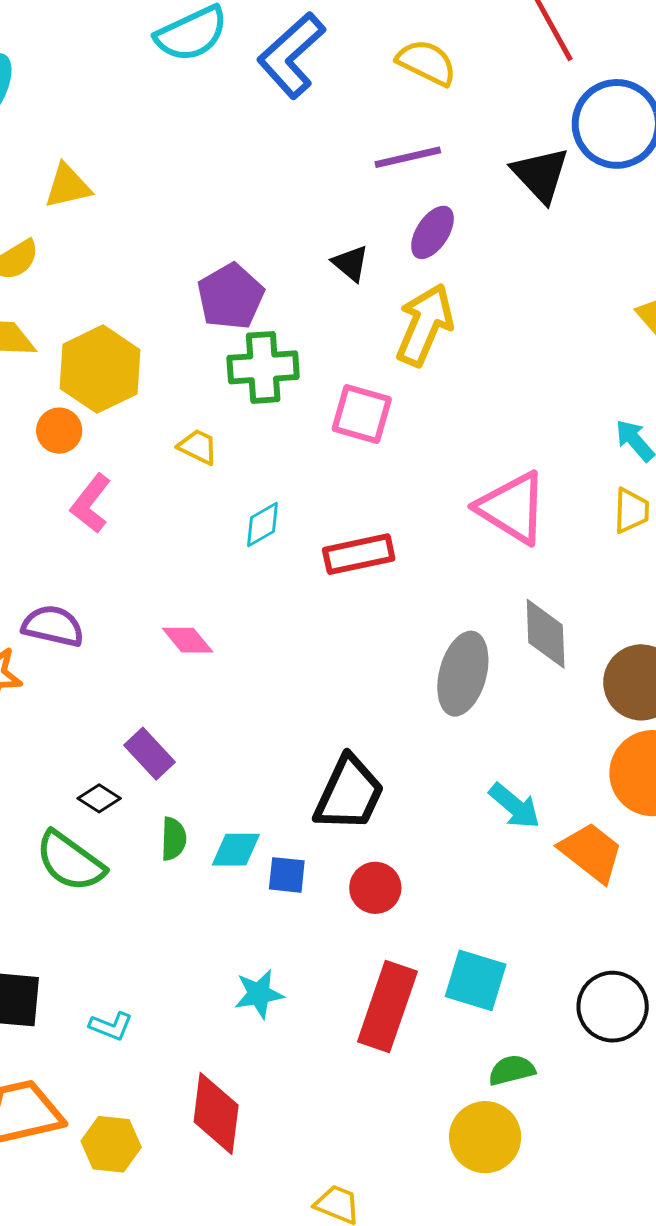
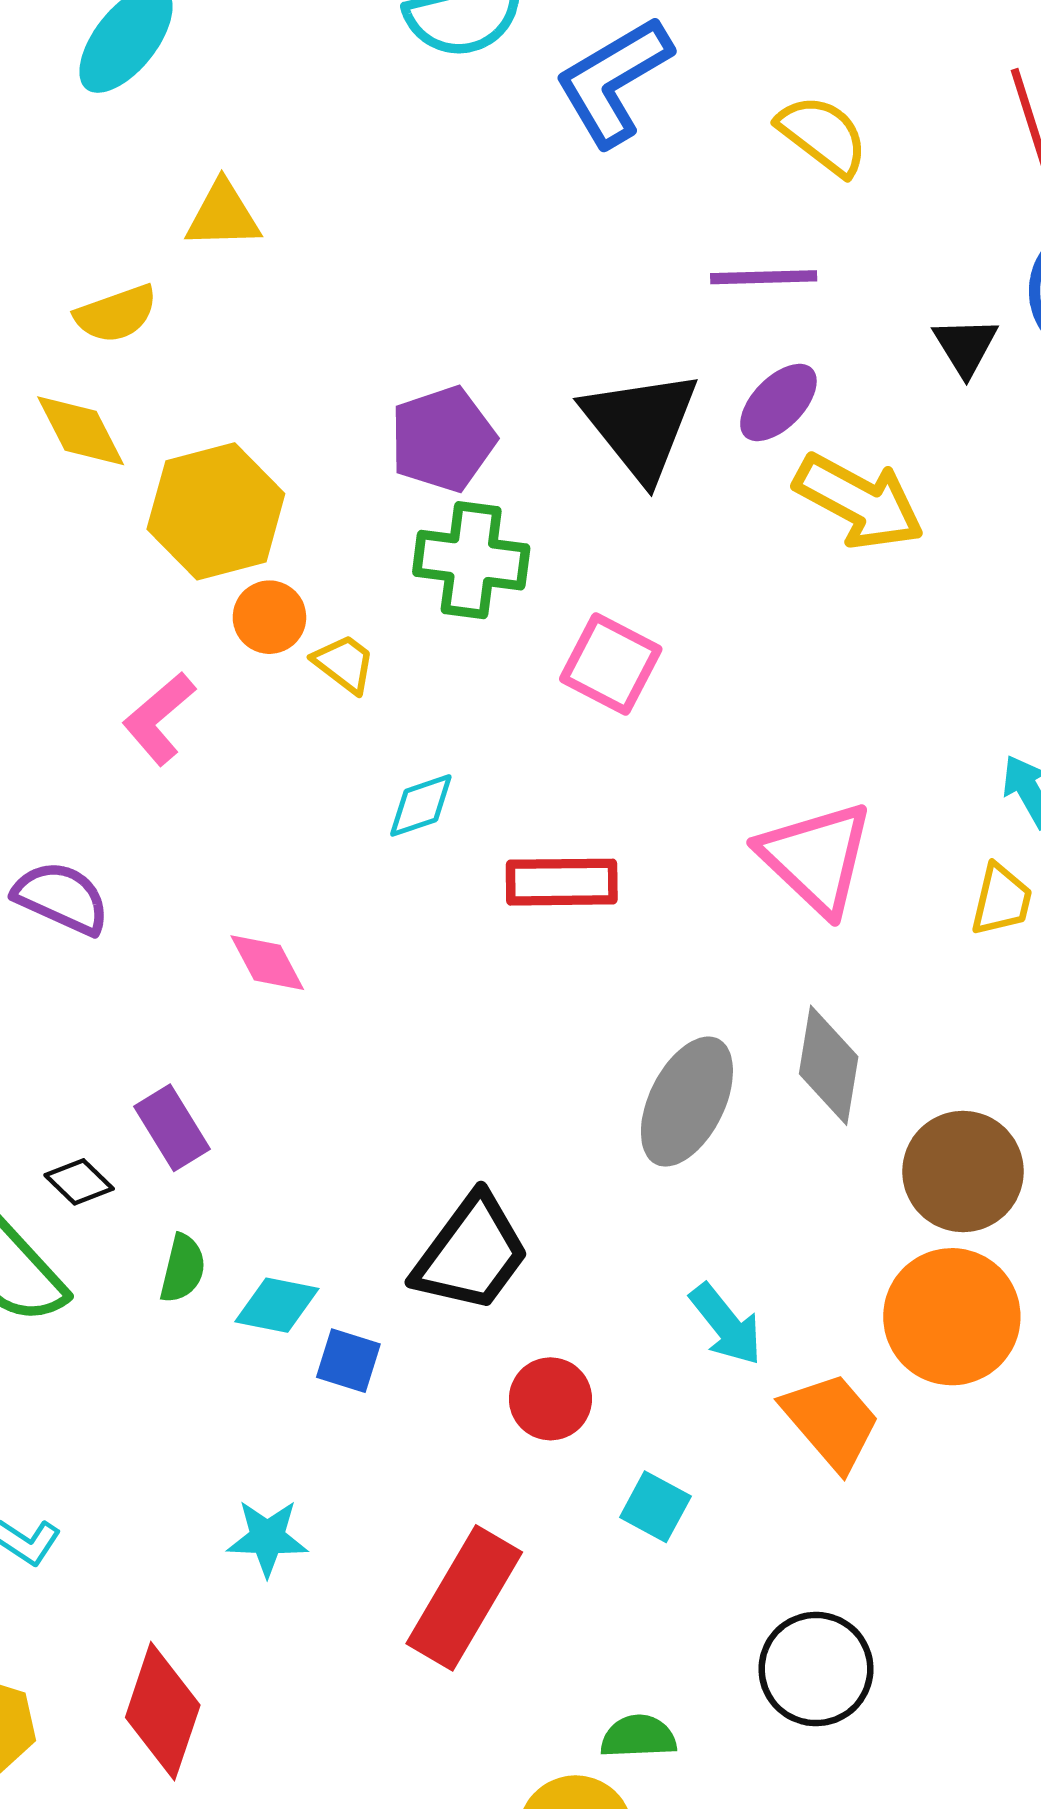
black triangle: (541, 175) -> (965, 346), size x0.7
black triangle: (350, 263) -> (641, 425), size x2.0
yellow arrow: (425, 325) -> (859, 501), moved, turned 84
orange circle: (59, 431) -> (269, 617), moved
red circle: (375, 888) -> (550, 1399), moved
cyan square: (476, 980) -> (655, 1507), moved, size x0.7

